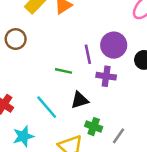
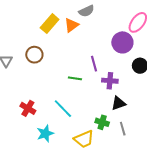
purple circle: (114, 45) -> (122, 42), moved
black triangle: (80, 100) -> (118, 103), moved
gray line: (118, 136) -> (123, 129), turned -48

